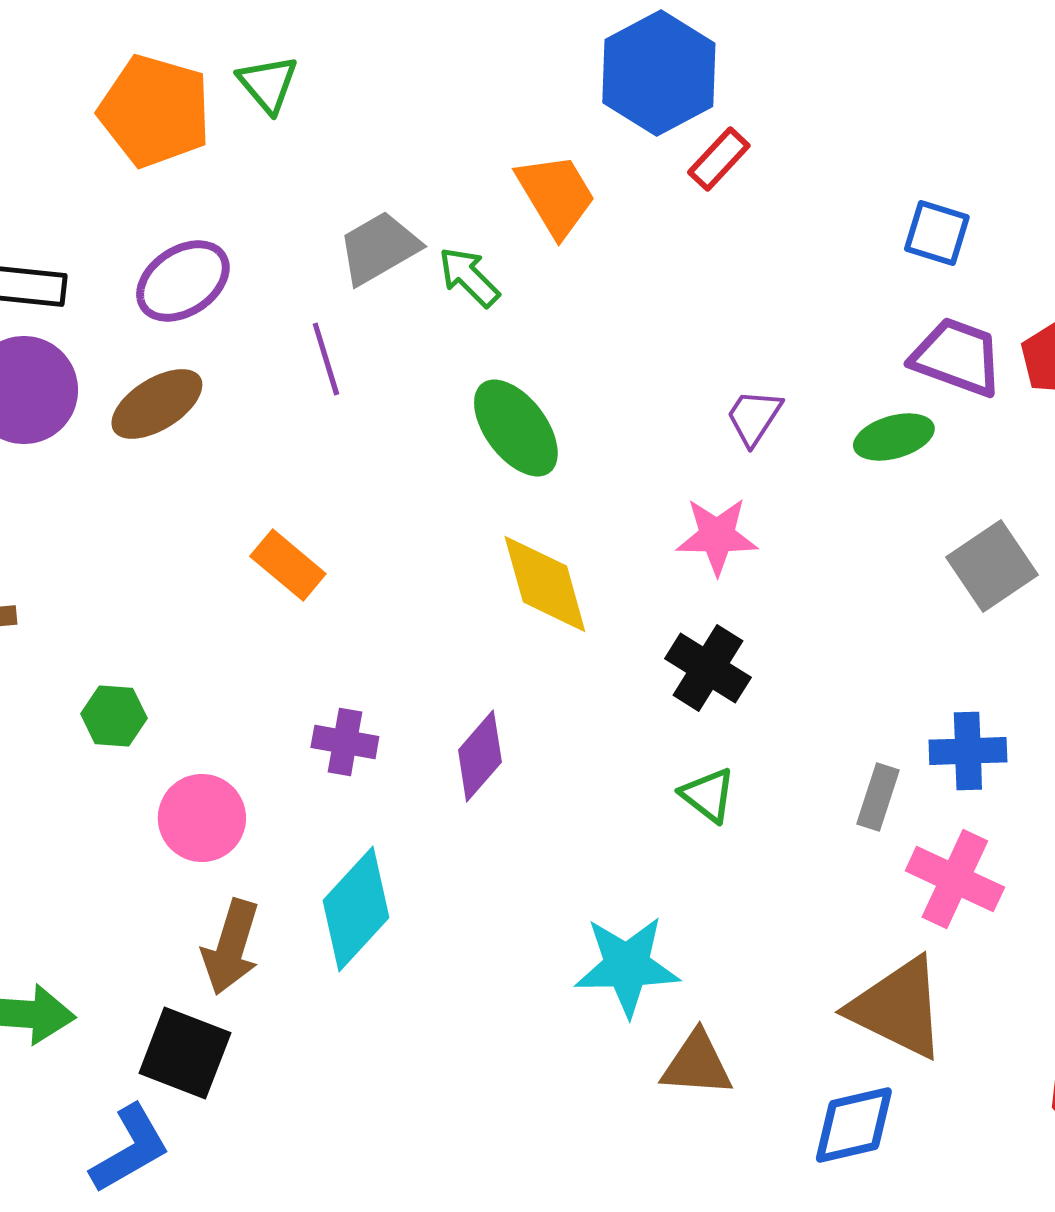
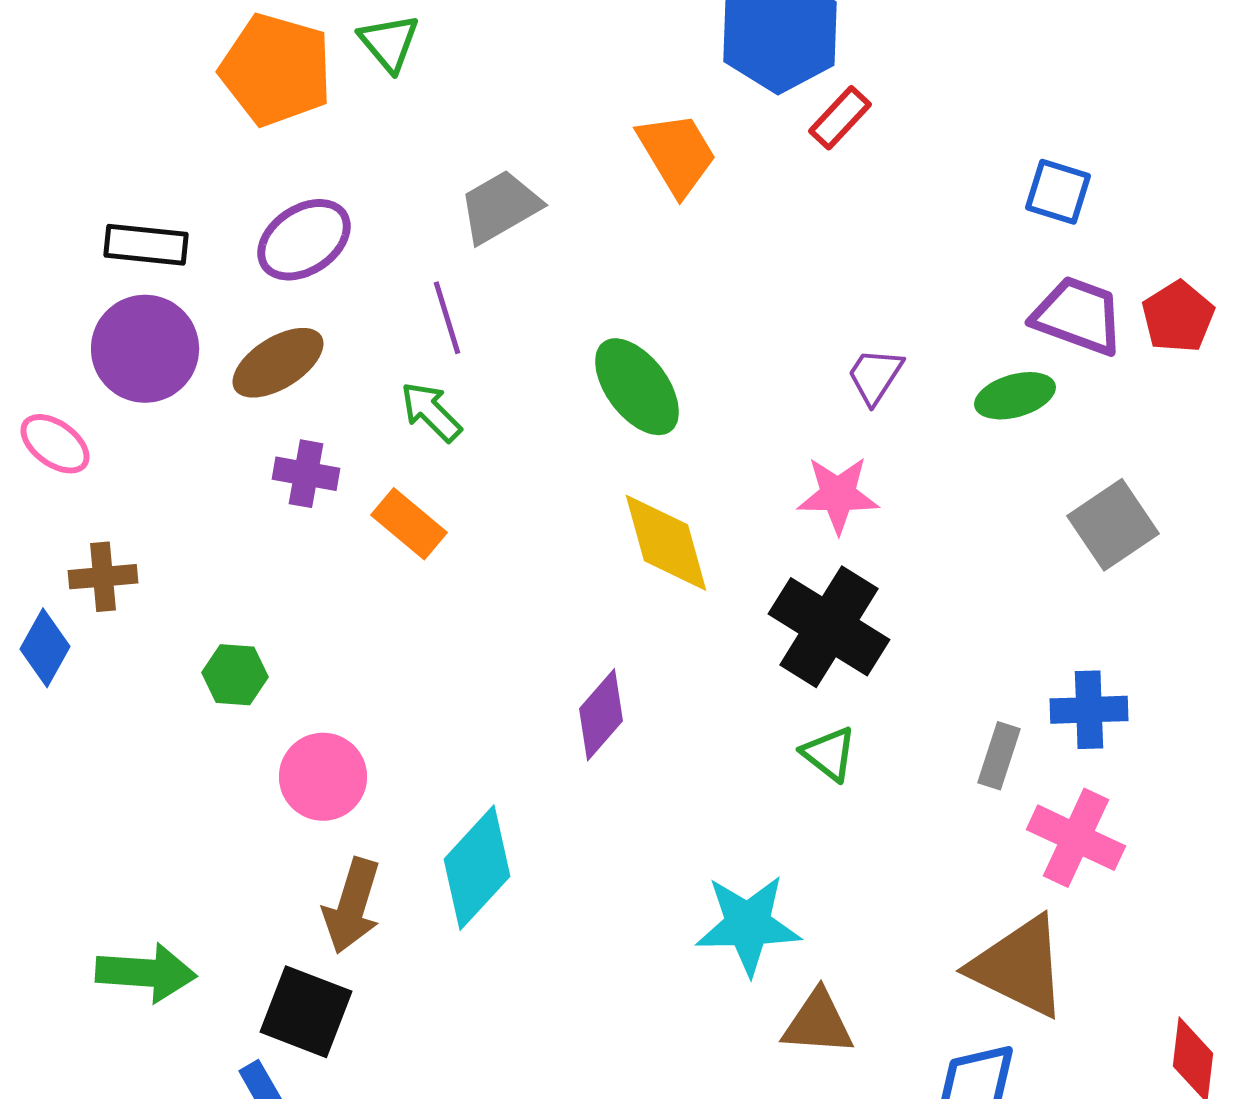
green arrow: (469, 277) -> (431, 412), moved
black cross: (708, 668) -> (829, 627), size x1.4
purple cross: (345, 742) -> (306, 474), moved

